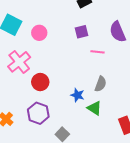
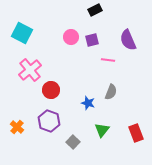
pink circle: (39, 33) -> (71, 37), moved
green triangle: (95, 108) -> (102, 130), moved, turned 35

